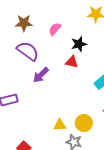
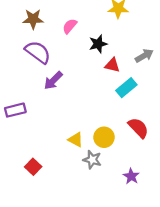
red triangle: (72, 62) -> (112, 65), moved
yellow triangle: (60, 125) -> (76, 140), turned 32

